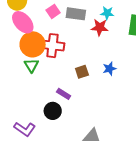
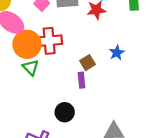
purple rectangle: (64, 94) -> (81, 80), moved, turned 64

